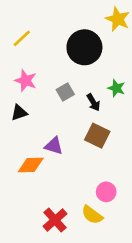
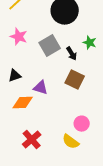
gray square: (65, 92) -> (50, 46), size x1.5
black triangle: (19, 113) -> (15, 76), moved
red cross: (55, 220) -> (32, 140), moved

